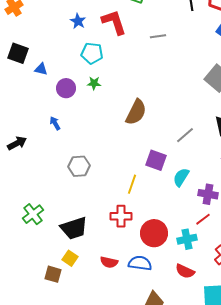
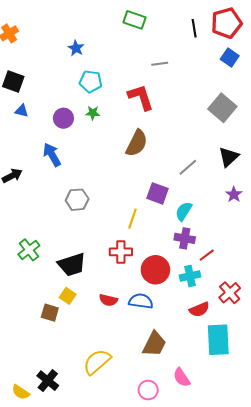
red L-shape: (114, 22) -> (141, 97), moved
blue triangle: (41, 69) -> (22, 111), moved
blue arrow: (55, 123) -> (52, 155), size x1.6
purple cross: (208, 194) -> (185, 238), moved
red semicircle: (185, 271) -> (199, 309), moved, turned -48

